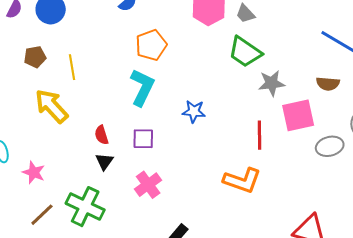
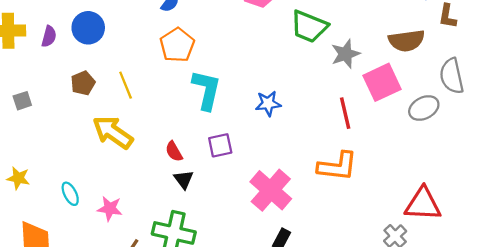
orange pentagon: (151, 45) -> (177, 45), moved
brown semicircle: (328, 84) -> (407, 41), size x1.4
pink cross: (148, 185) -> (271, 190), moved, size x1.4

